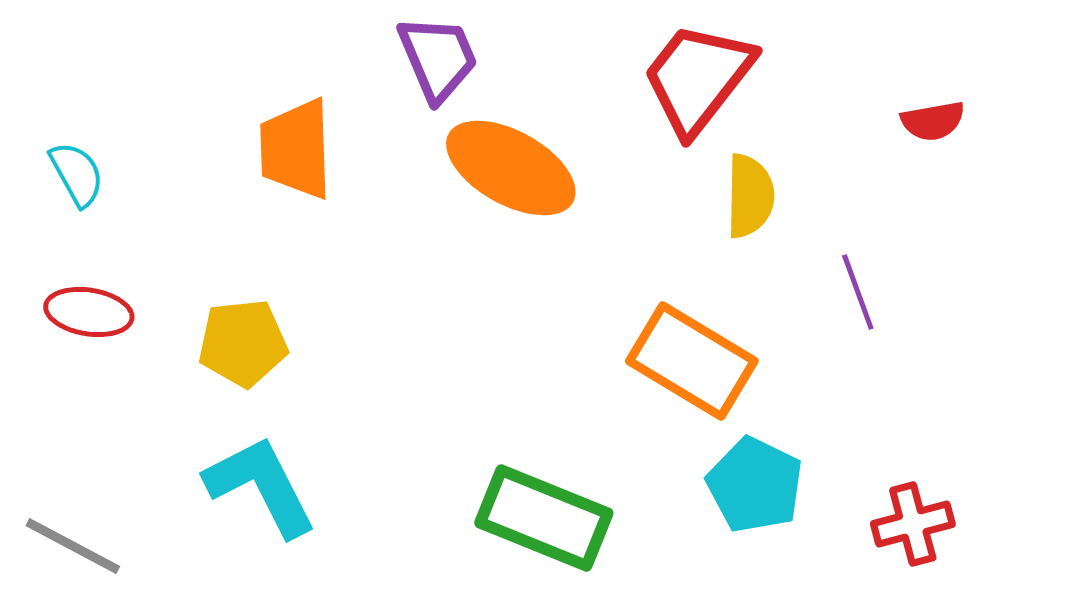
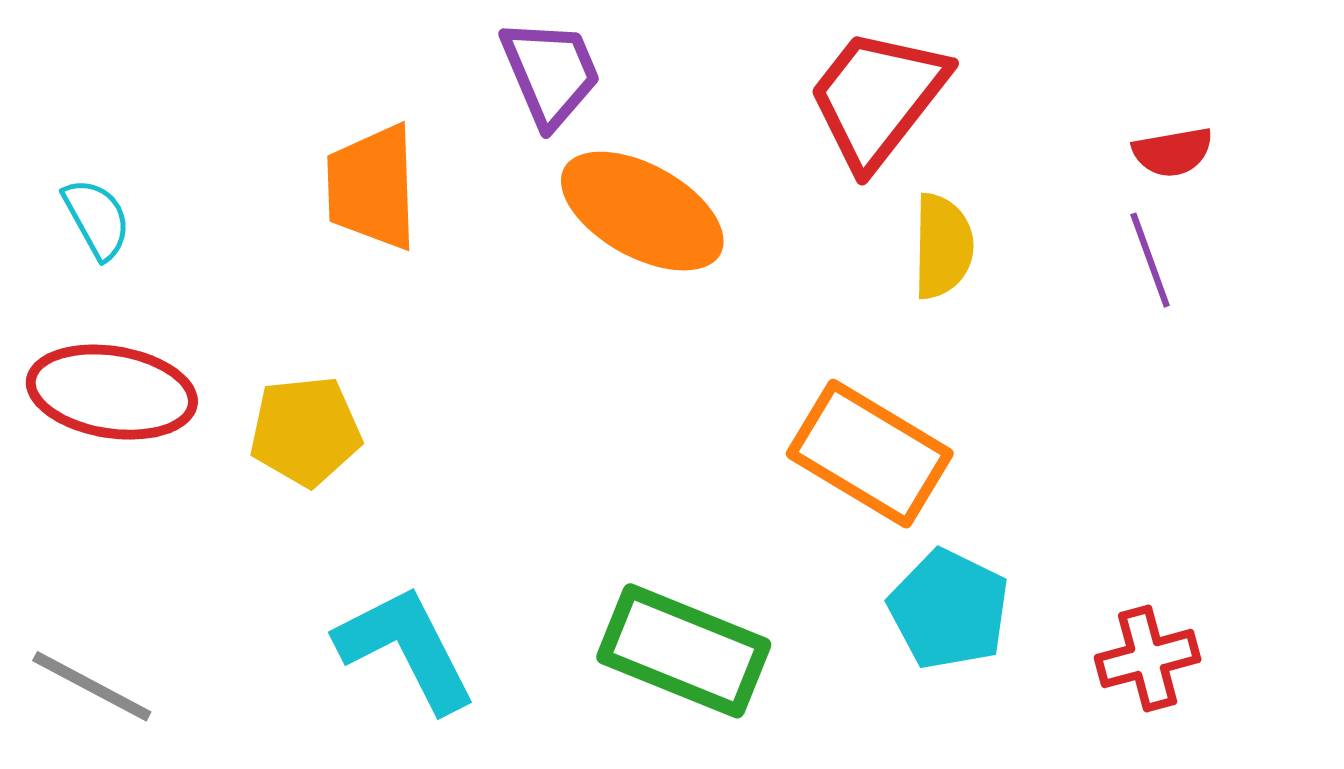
purple line: (858, 292) -> (1150, 260), moved
red ellipse: (89, 312) -> (112, 392), size x1.5
cyan L-shape: (261, 486) -> (406, 648), moved

